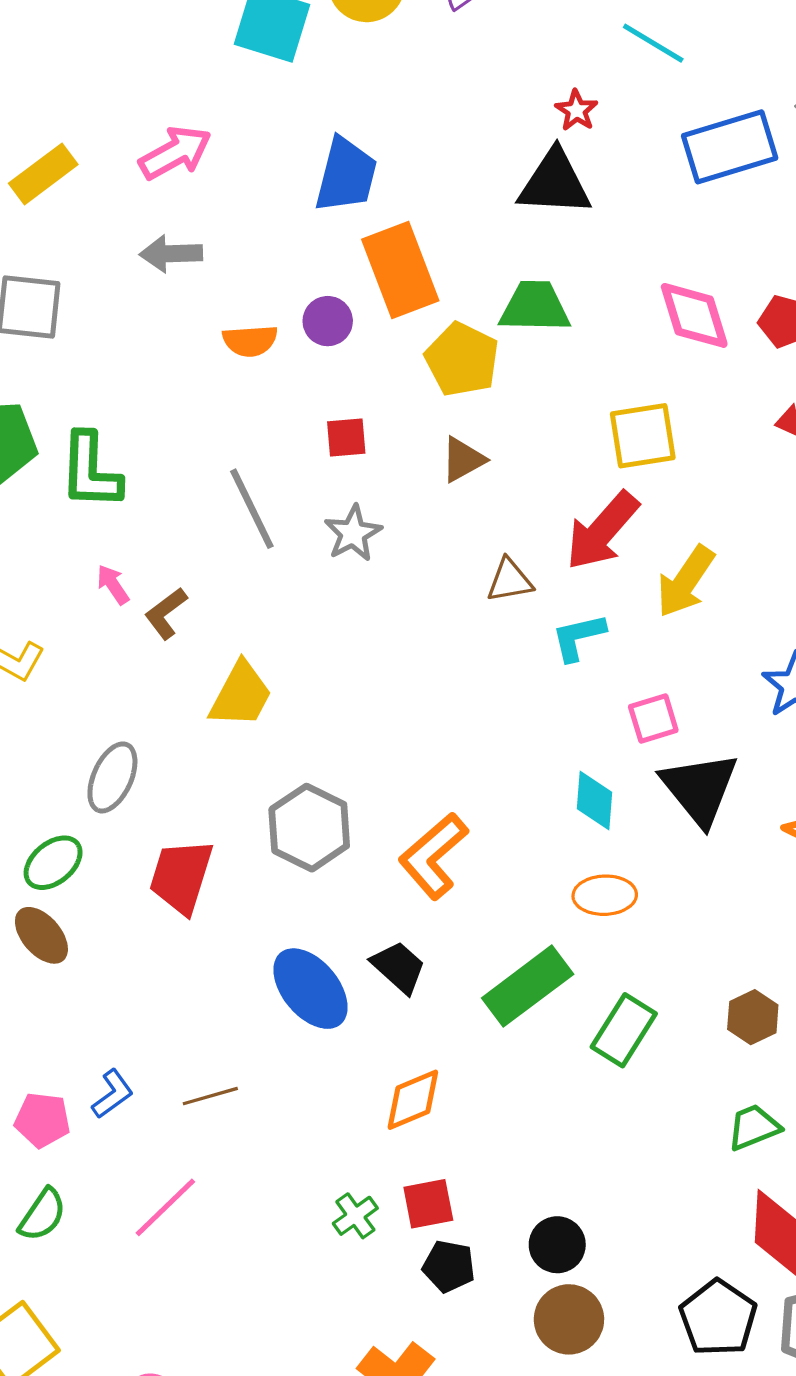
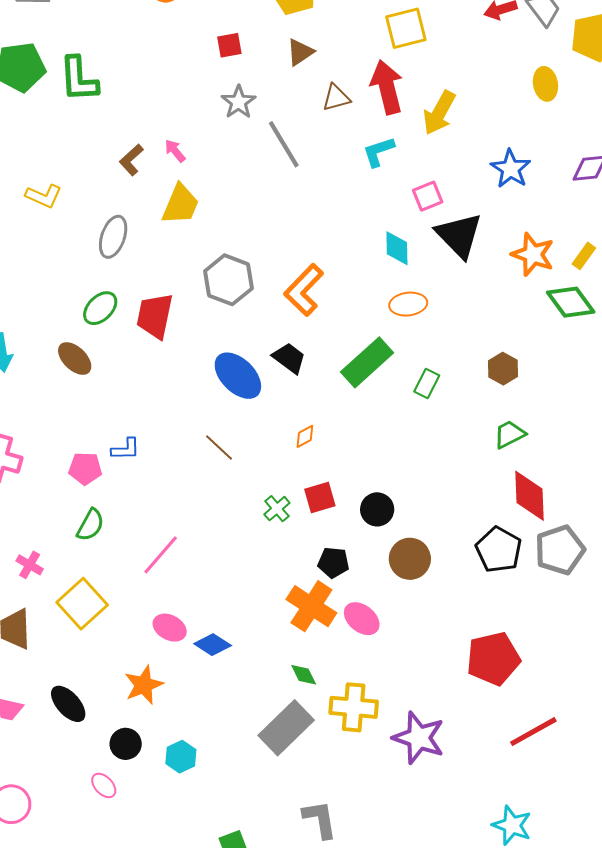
gray line: (252, 509) -> (284, 144), moved
red arrow: (602, 531) -> (387, 87), turned 130
brown triangle: (510, 580) -> (336, 98), moved
pink arrow: (113, 585) -> (175, 151), moved
gray ellipse: (112, 777) -> (113, 237), moved
green ellipse: (53, 863) -> (100, 308), moved
green rectangle: (624, 1030) -> (427, 384), size x0.7
blue L-shape: (113, 1094) -> (126, 449), turned 40
brown line: (210, 1096) -> (219, 448), moved, turned 64
orange diamond: (413, 1100) -> (305, 436), size x0.6
pink line: (165, 1207) -> (161, 555), moved
black circle: (557, 1245) -> (377, 509), moved
black pentagon: (449, 1266) -> (333, 563), moved

